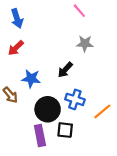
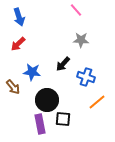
blue cross: (75, 99) -> (86, 77), moved

